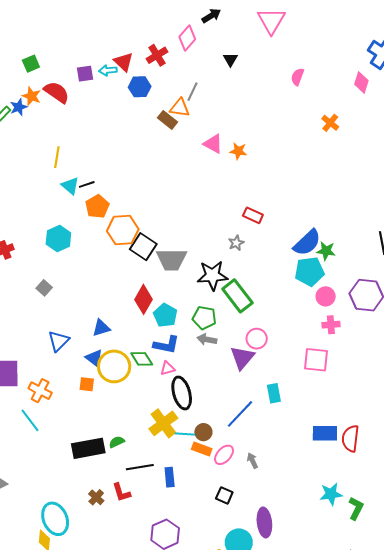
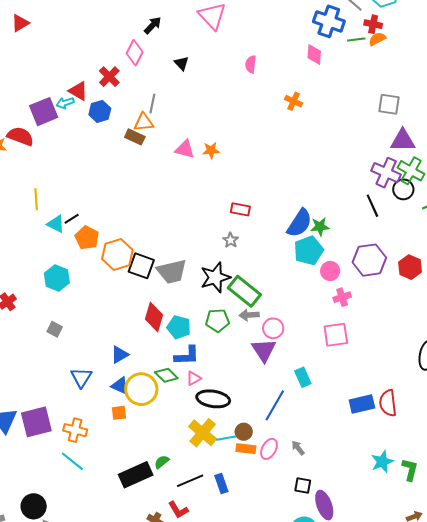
purple square: (85, 74) -> (44, 112), size x1.6
gray arrow: (207, 339) -> (249, 315), moved
black ellipse: (182, 393) -> (213, 399), turned -52
black square: (224, 495) -> (303, 486), moved

